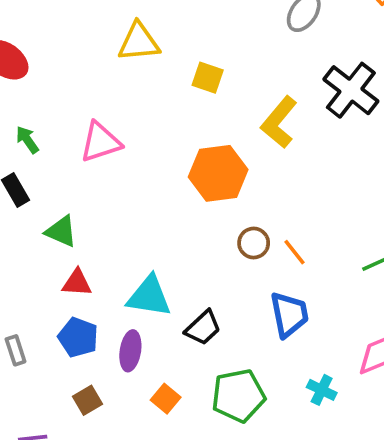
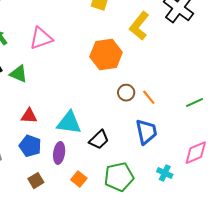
green triangle: (61, 231) -> (19, 74), moved

